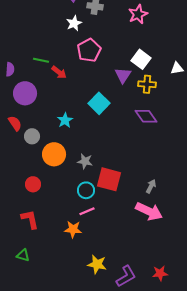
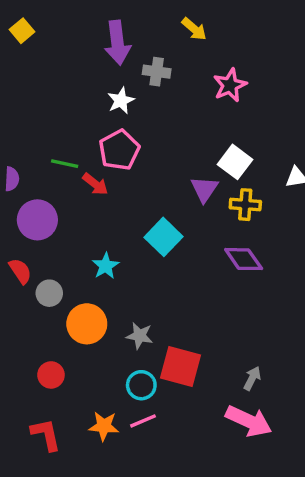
pink pentagon: (89, 50) -> (119, 150), moved
orange star: (73, 229) -> (104, 426), moved

